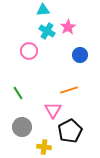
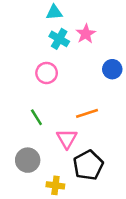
pink circle: (29, 51) -> (47, 73), moved
blue circle: (80, 55) -> (112, 69), moved
green line: (18, 93) -> (36, 117), moved

